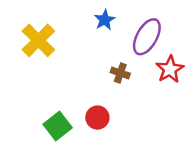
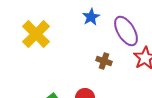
purple ellipse: (147, 37) -> (126, 31), turned -60

